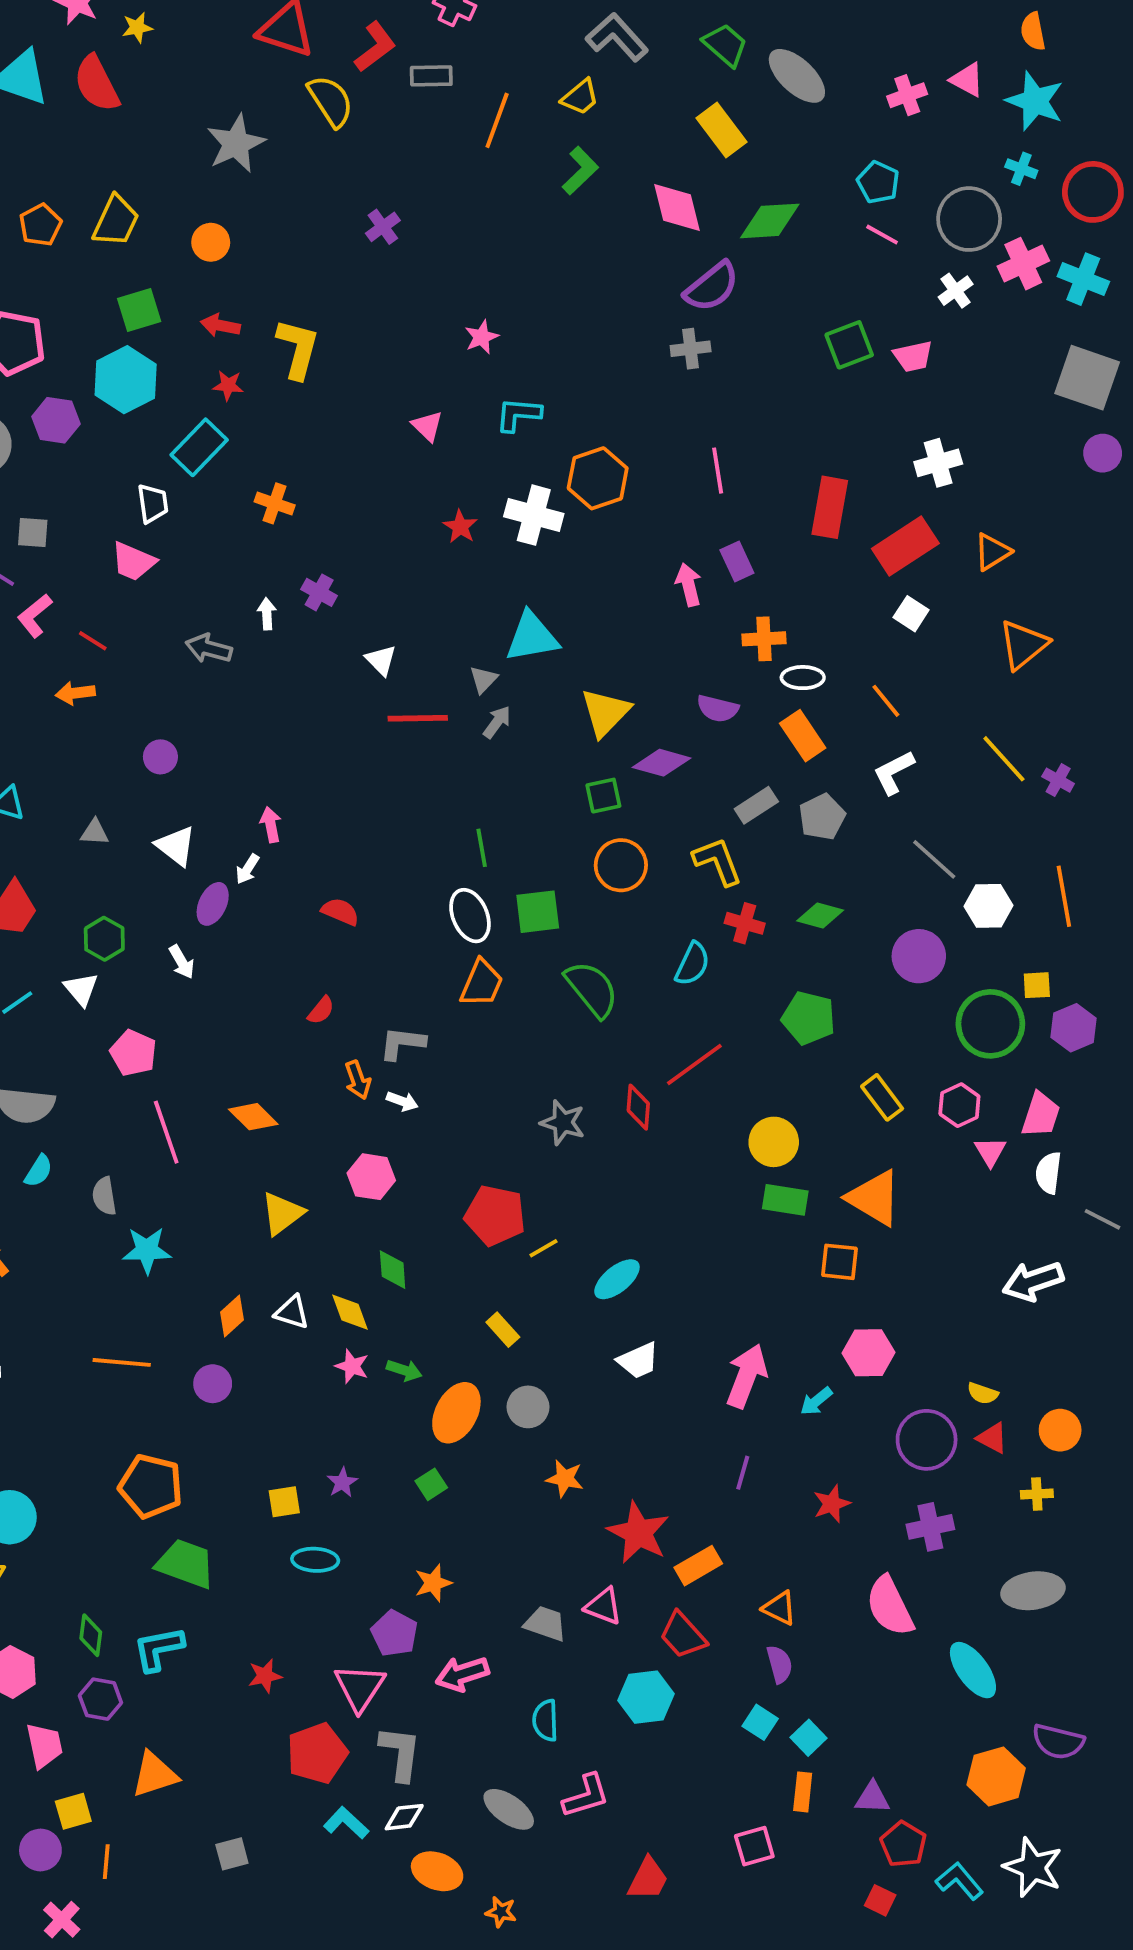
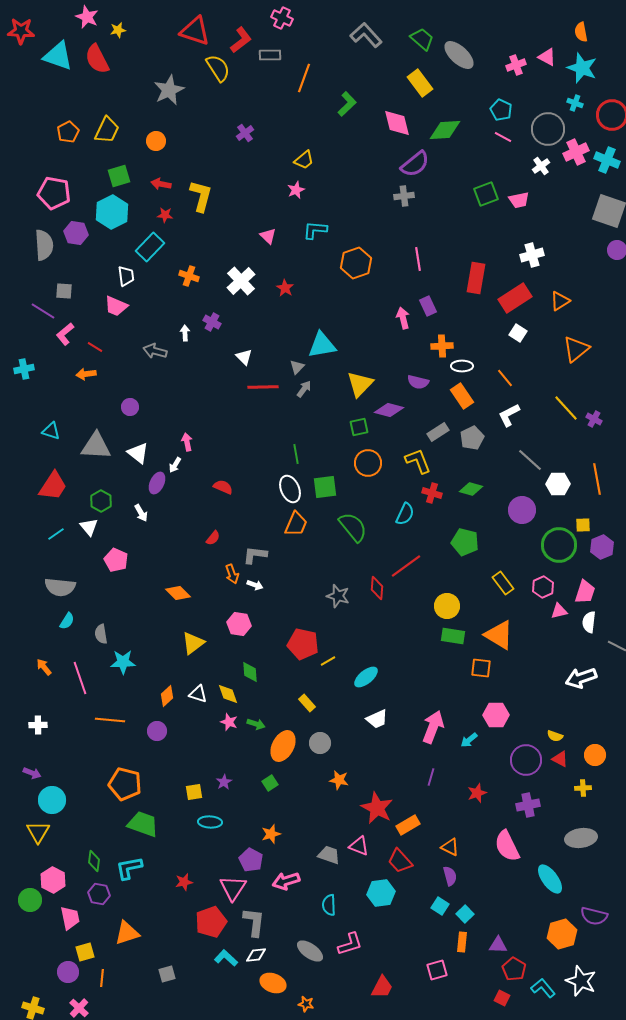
yellow trapezoid: (580, 97) -> (304, 160), moved
white cross: (534, 515) -> (241, 281), moved, turned 32
gray triangle: (95, 832) -> (96, 446), size x2.0
pink line: (166, 1132) -> (80, 678), moved
pink triangle: (990, 1152) -> (559, 611), turned 48

